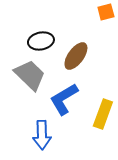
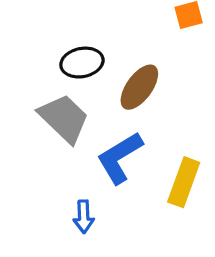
blue arrow: (42, 135) -> (84, 217), size x0.7

